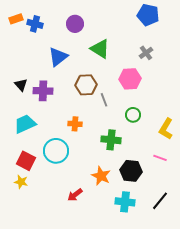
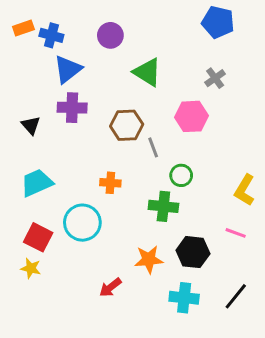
blue triangle: (58, 57) -> (68, 69), moved
purple cross: (43, 91) -> (72, 108), moved
green circle: (133, 115) -> (181, 175), moved
orange star: (101, 176) -> (149, 259), turned -30

